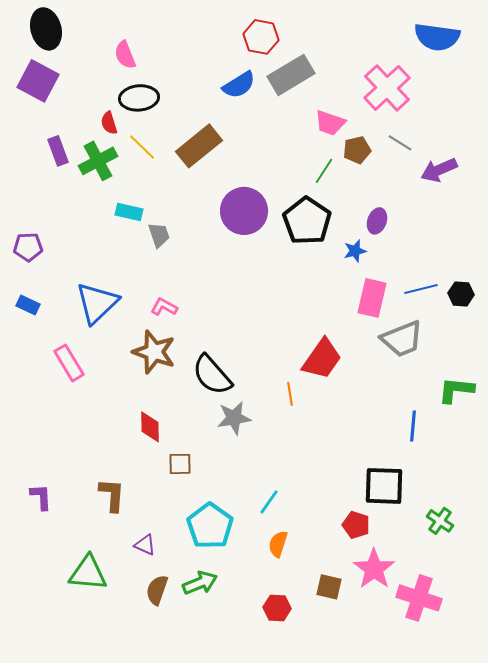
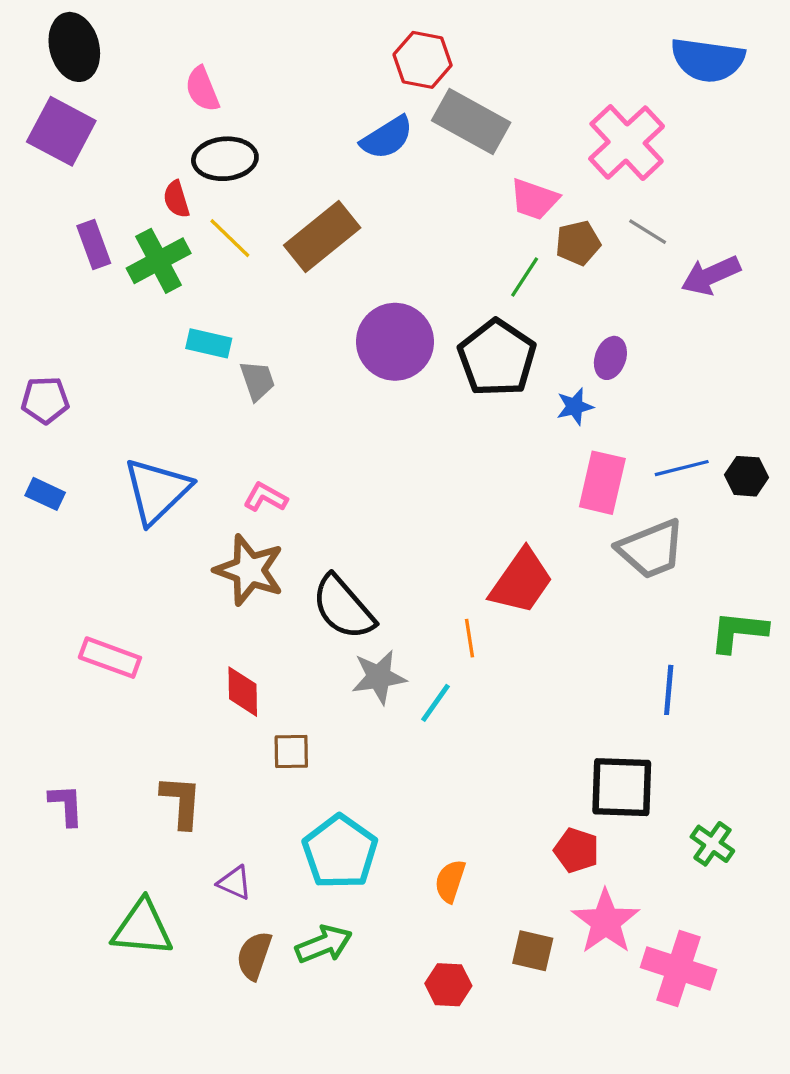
gray rectangle: (291, 75) -> (471, 121), turned 60
pink rectangle: (69, 363) -> (110, 658), moved, turned -39
cyan line: (269, 502) -> (435, 703), moved

